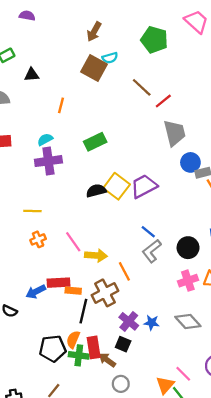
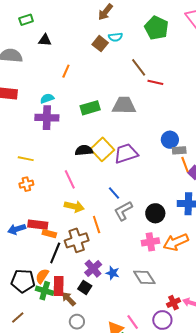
brown square: (94, 68) -> (100, 44), size x0.7
red line: (163, 101) -> (155, 82), turned 42
gray trapezoid: (175, 133) -> (124, 105), moved, turned -85
blue line: (148, 232) -> (114, 193), moved
pink line: (73, 242) -> (70, 179), moved

